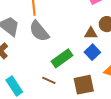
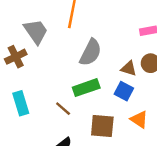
gray semicircle: (39, 31) -> (91, 52), moved, turned -130
blue square: (92, 52) -> (124, 91), turned -35

